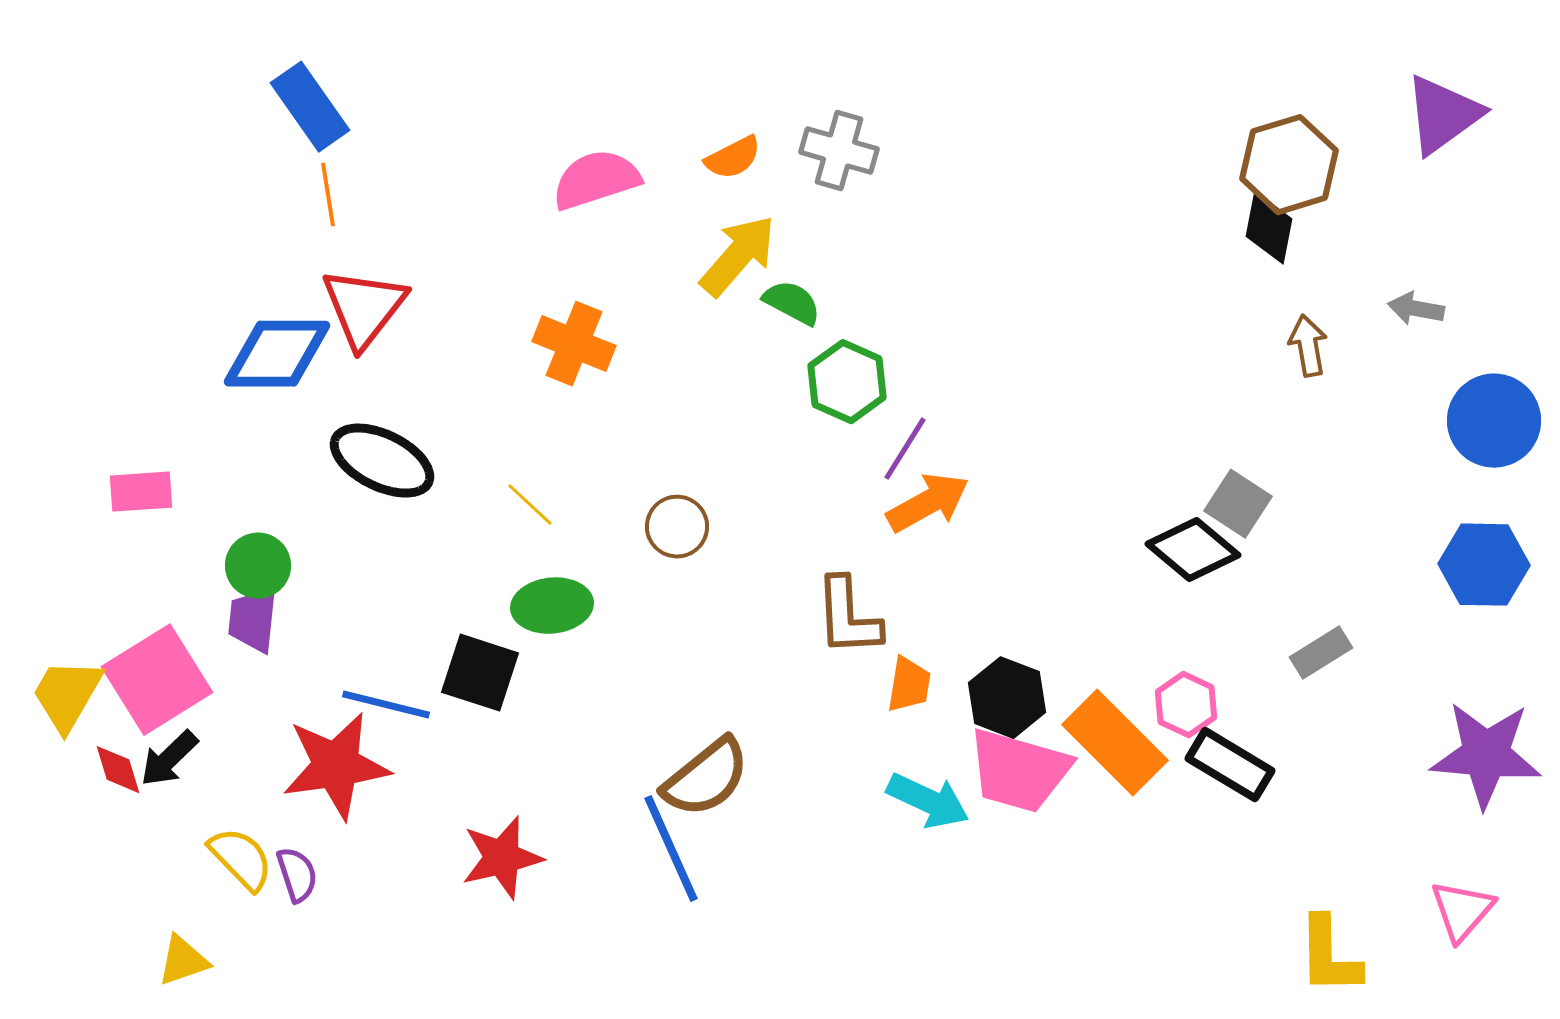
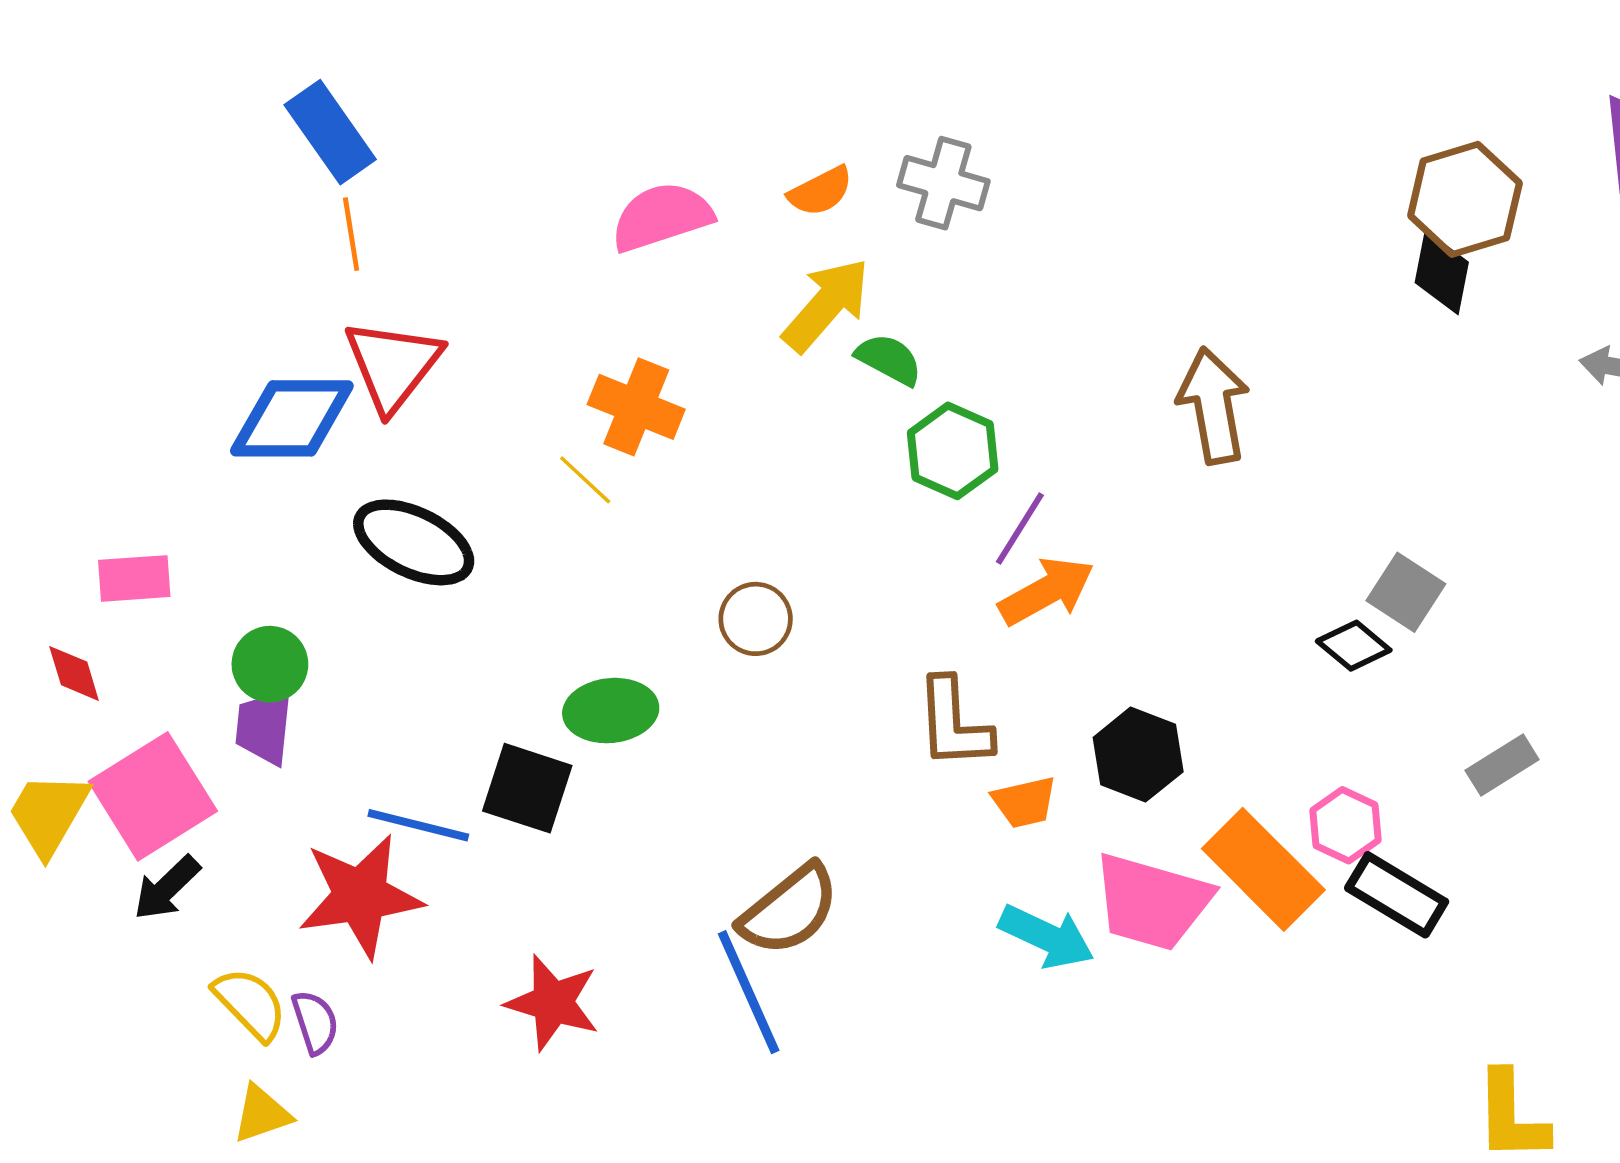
brown arrow: (1308, 346) -> (1213, 406), moved, size x1.6
yellow line: (530, 505) -> (585, 480), moved
black diamond: (1193, 550) -> (1354, 646), size x0.7
orange trapezoid: (909, 685) -> (1024, 802), turned 68
black hexagon: (1007, 698) -> (1138, 755), moved
red diamond: (118, 770) -> (74, 673), moved
red star: (502, 858) -> (553, 1003), turned 30
yellow triangle: (183, 961) -> (262, 1114), moved

